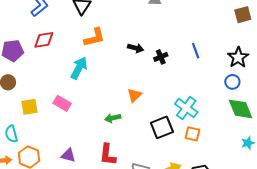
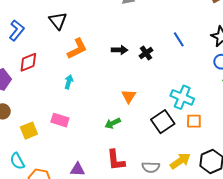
cyan arrow: (79, 68) -> (69, 82), size x0.6

